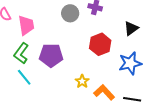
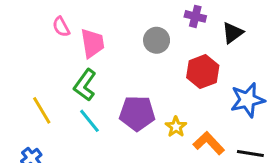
gray circle: (70, 13) -> (157, 40), moved
black triangle: (131, 28) -> (233, 33), moved
purple pentagon: (51, 55) -> (137, 113), moved

